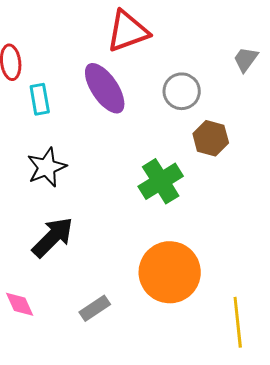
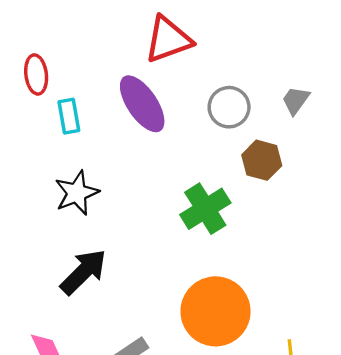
gray trapezoid: (246, 59) -> (296, 100), moved

